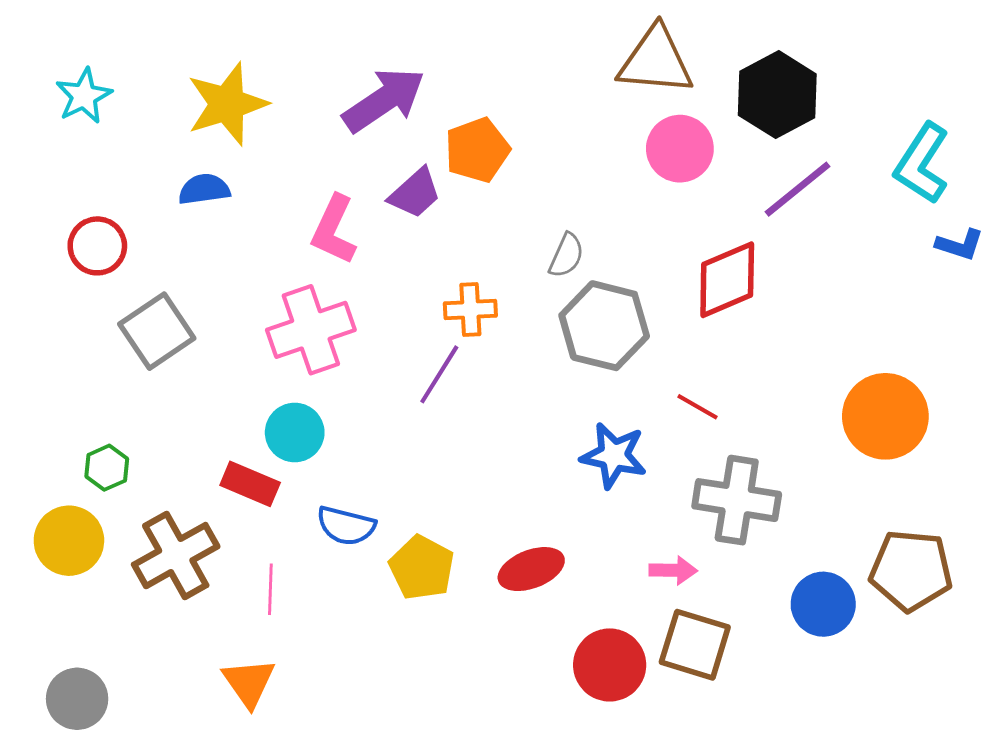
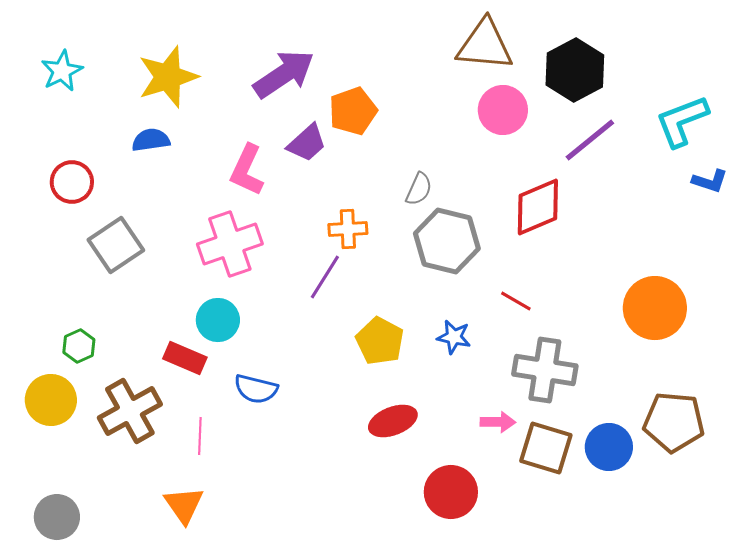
cyan L-shape: (922, 164) -> (682, 121), turned 36
blue star: (614, 455) -> (454, 337), size x0.7
yellow pentagon: (422, 568) -> (380, 341), moved
brown square: (695, 645) -> (546, 448), moved

